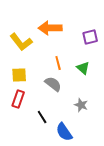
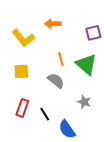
orange arrow: (50, 28) -> (53, 24), size x0.7
green triangle: (83, 68) -> (86, 64), size x1.6
red rectangle: (18, 99) -> (22, 108), moved

